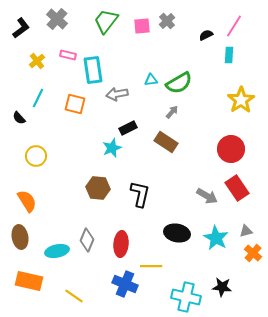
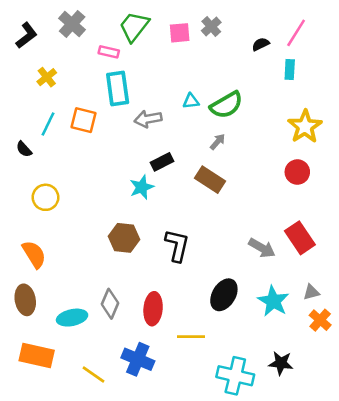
pink rectangle: (68, 55) -> (109, 52), moved
orange square: (75, 104) -> (83, 120), moved
red circle: (231, 149) -> (297, 172), moved, size x0.7
black ellipse: (177, 233) -> (224, 295), turned -70
blue cross: (125, 284) -> (138, 359), moved

